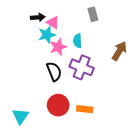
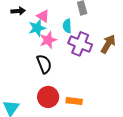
black arrow: (38, 17) -> (18, 11), moved
cyan semicircle: (78, 41) -> (67, 26), moved
purple cross: (82, 67) -> (80, 44), moved

